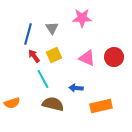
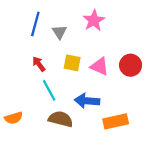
pink star: (82, 18) -> (94, 20), turned -30
blue line: (28, 34) -> (35, 24), moved
yellow square: (54, 55) -> (72, 63), moved, turned 35
blue arrow: (76, 88) -> (87, 101), size x1.5

